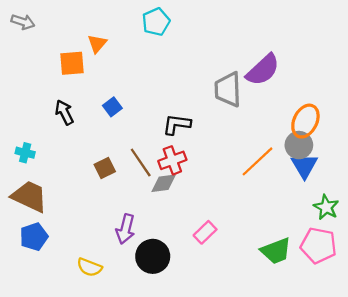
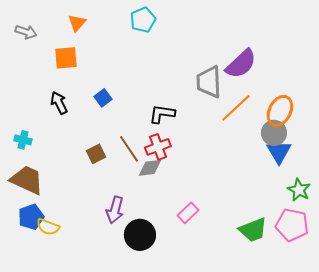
gray arrow: (23, 22) -> (26, 32), moved
orange triangle: (97, 44) -> (77, 23), moved
orange line: (257, 161) -> (236, 108), moved
yellow semicircle: (89, 267) -> (48, 227), moved

